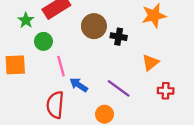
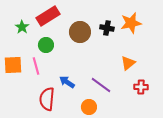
black cross: (119, 37) -> (107, 28), moved
green circle: (43, 41) -> (46, 45), moved
pink line: (61, 66) -> (36, 66), moved

